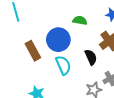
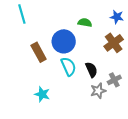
black semicircle: (91, 57) -> (91, 70), moved

